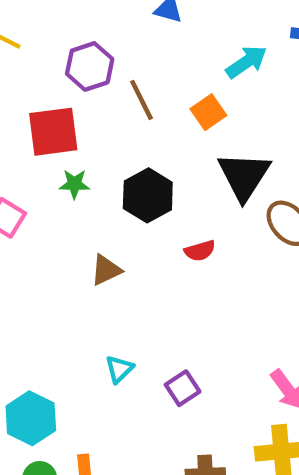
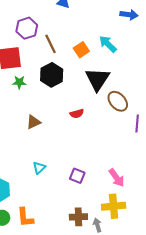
cyan arrow: (246, 62) -> (108, 44), moved, turned -102
black hexagon: (148, 195) -> (52, 75), moved
purple square: (183, 388) -> (77, 176), moved, turned -35

